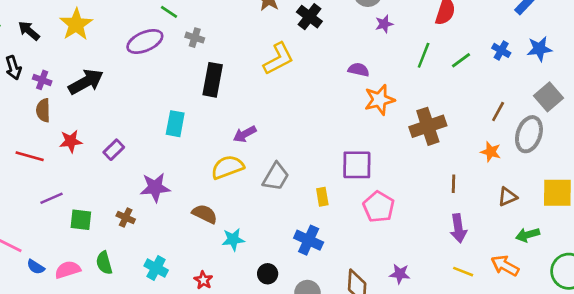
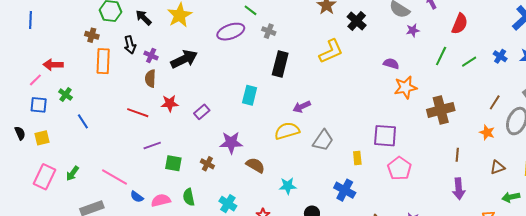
brown semicircle: (205, 214) -> (255, 165), moved

